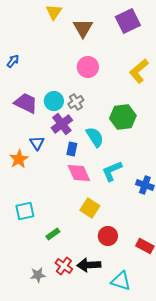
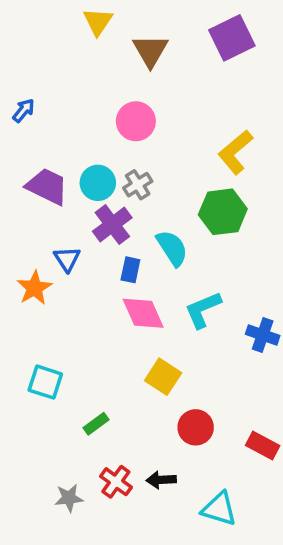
pink circle: (88, 67) -> (136, 121), moved
yellow L-shape: (139, 71) -> (235, 152), moved
cyan square: (25, 211) -> (45, 382), turned 30
black arrow: (89, 265) -> (161, 480), size x0.7

